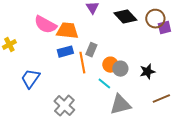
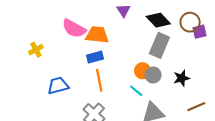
gray rectangle: (91, 50) -> (159, 45), moved, size x1.6
orange line: (82, 63) -> (99, 80), moved
blue trapezoid: (30, 79) -> (58, 86), turned 40

